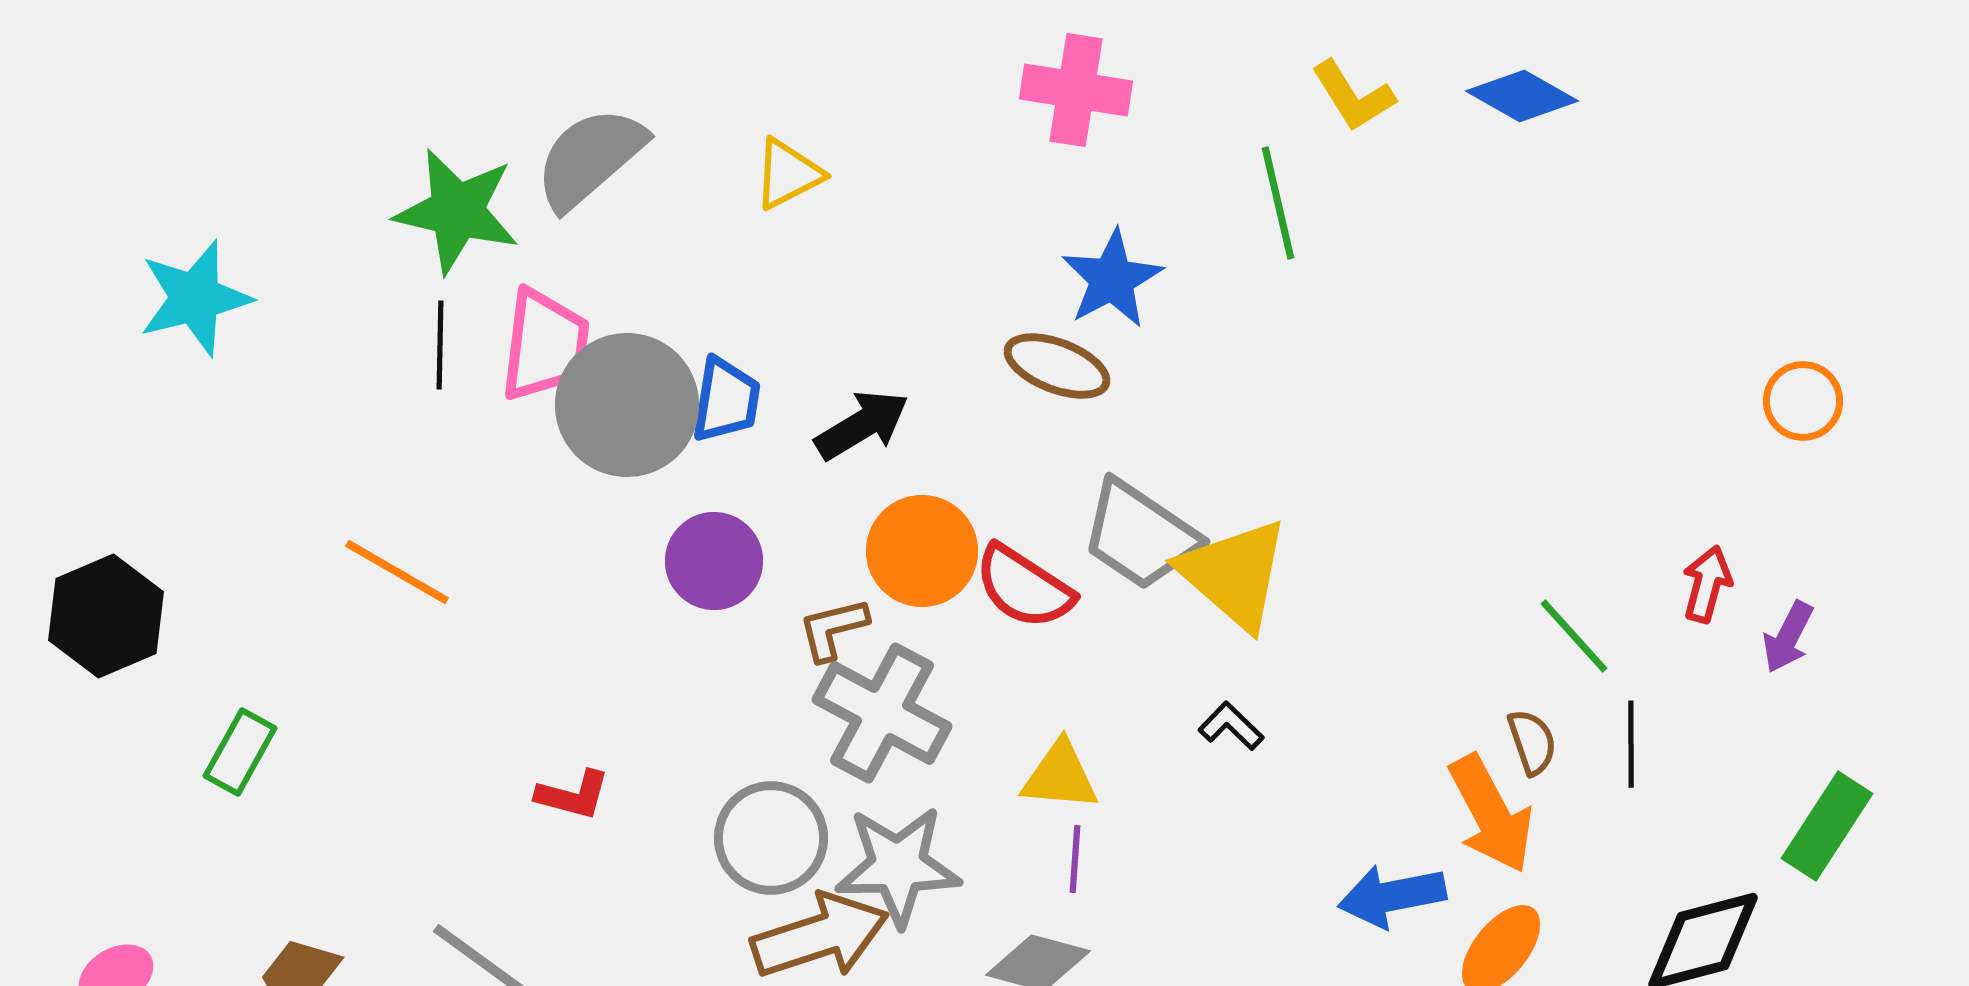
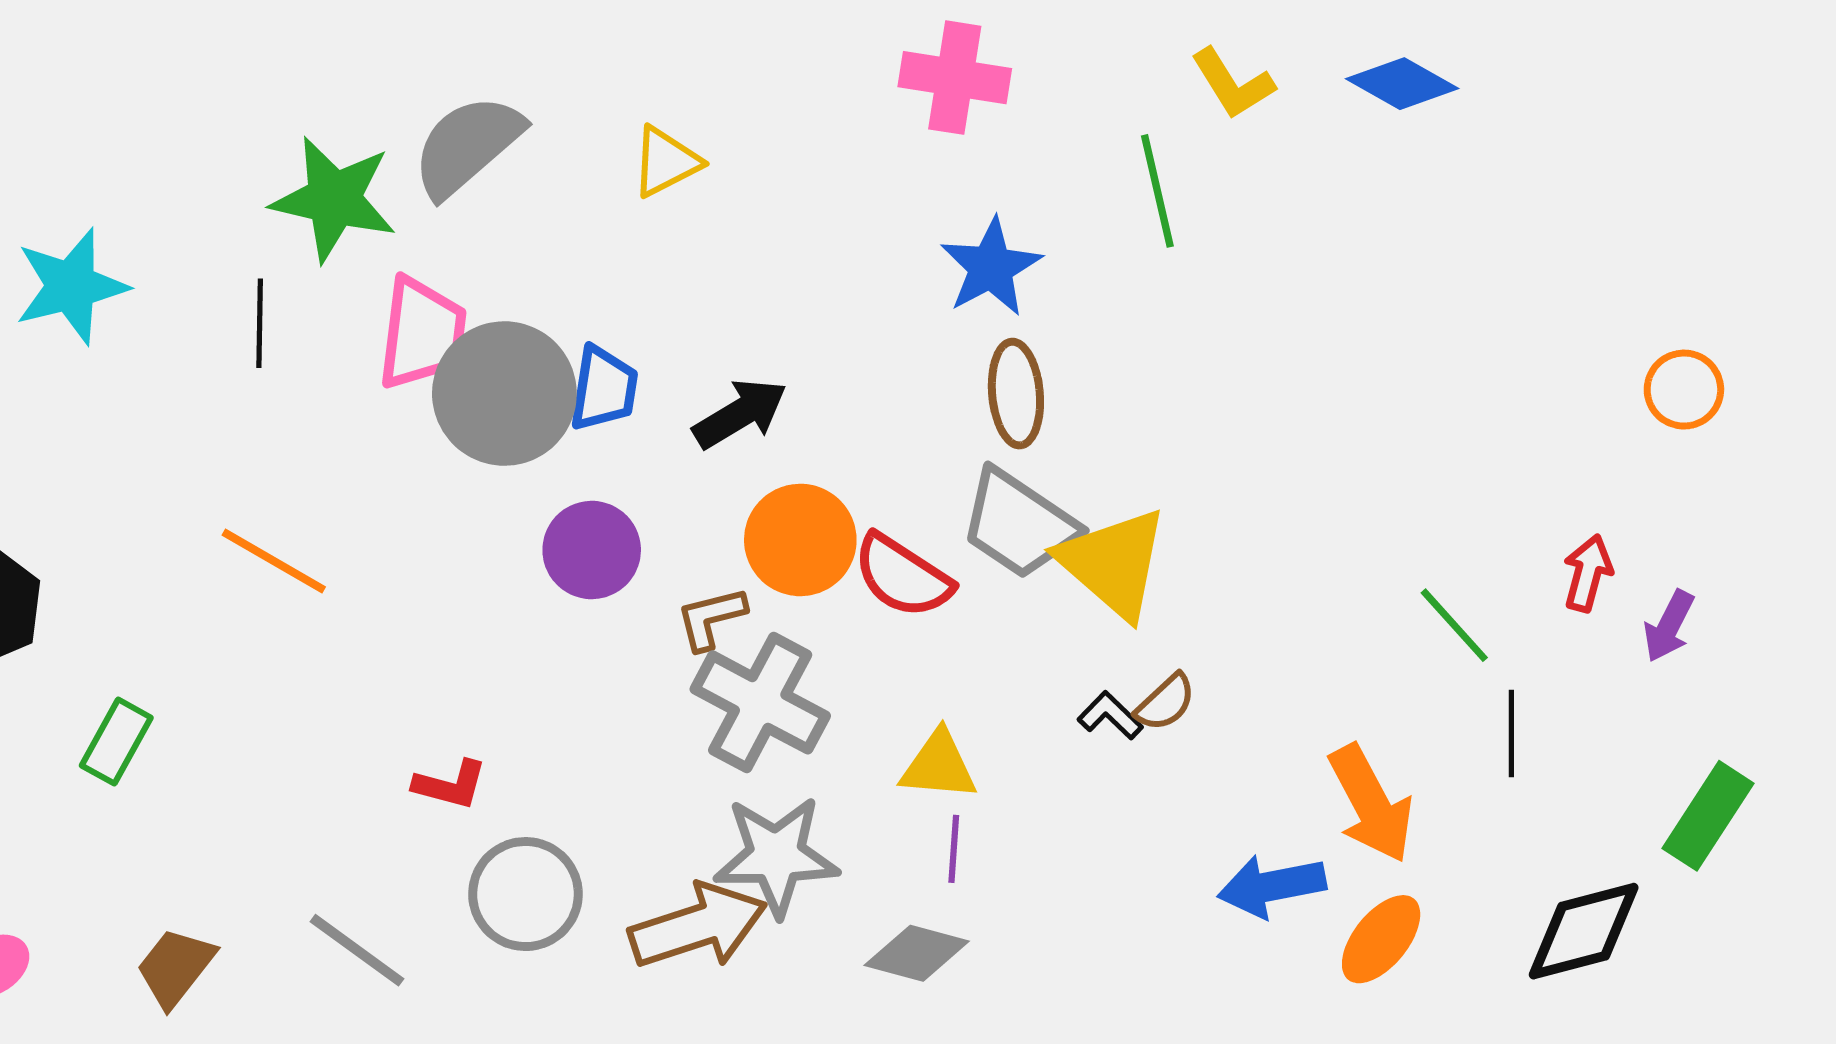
black line: (440, 345) -> (260, 323), moved
brown ellipse: (1057, 366) -> (1016, 394), moved, turned 64
brown semicircle: (1532, 742) -> (1165, 702), moved, turned 66
gray circle: (771, 838) -> (525, 894), moved

